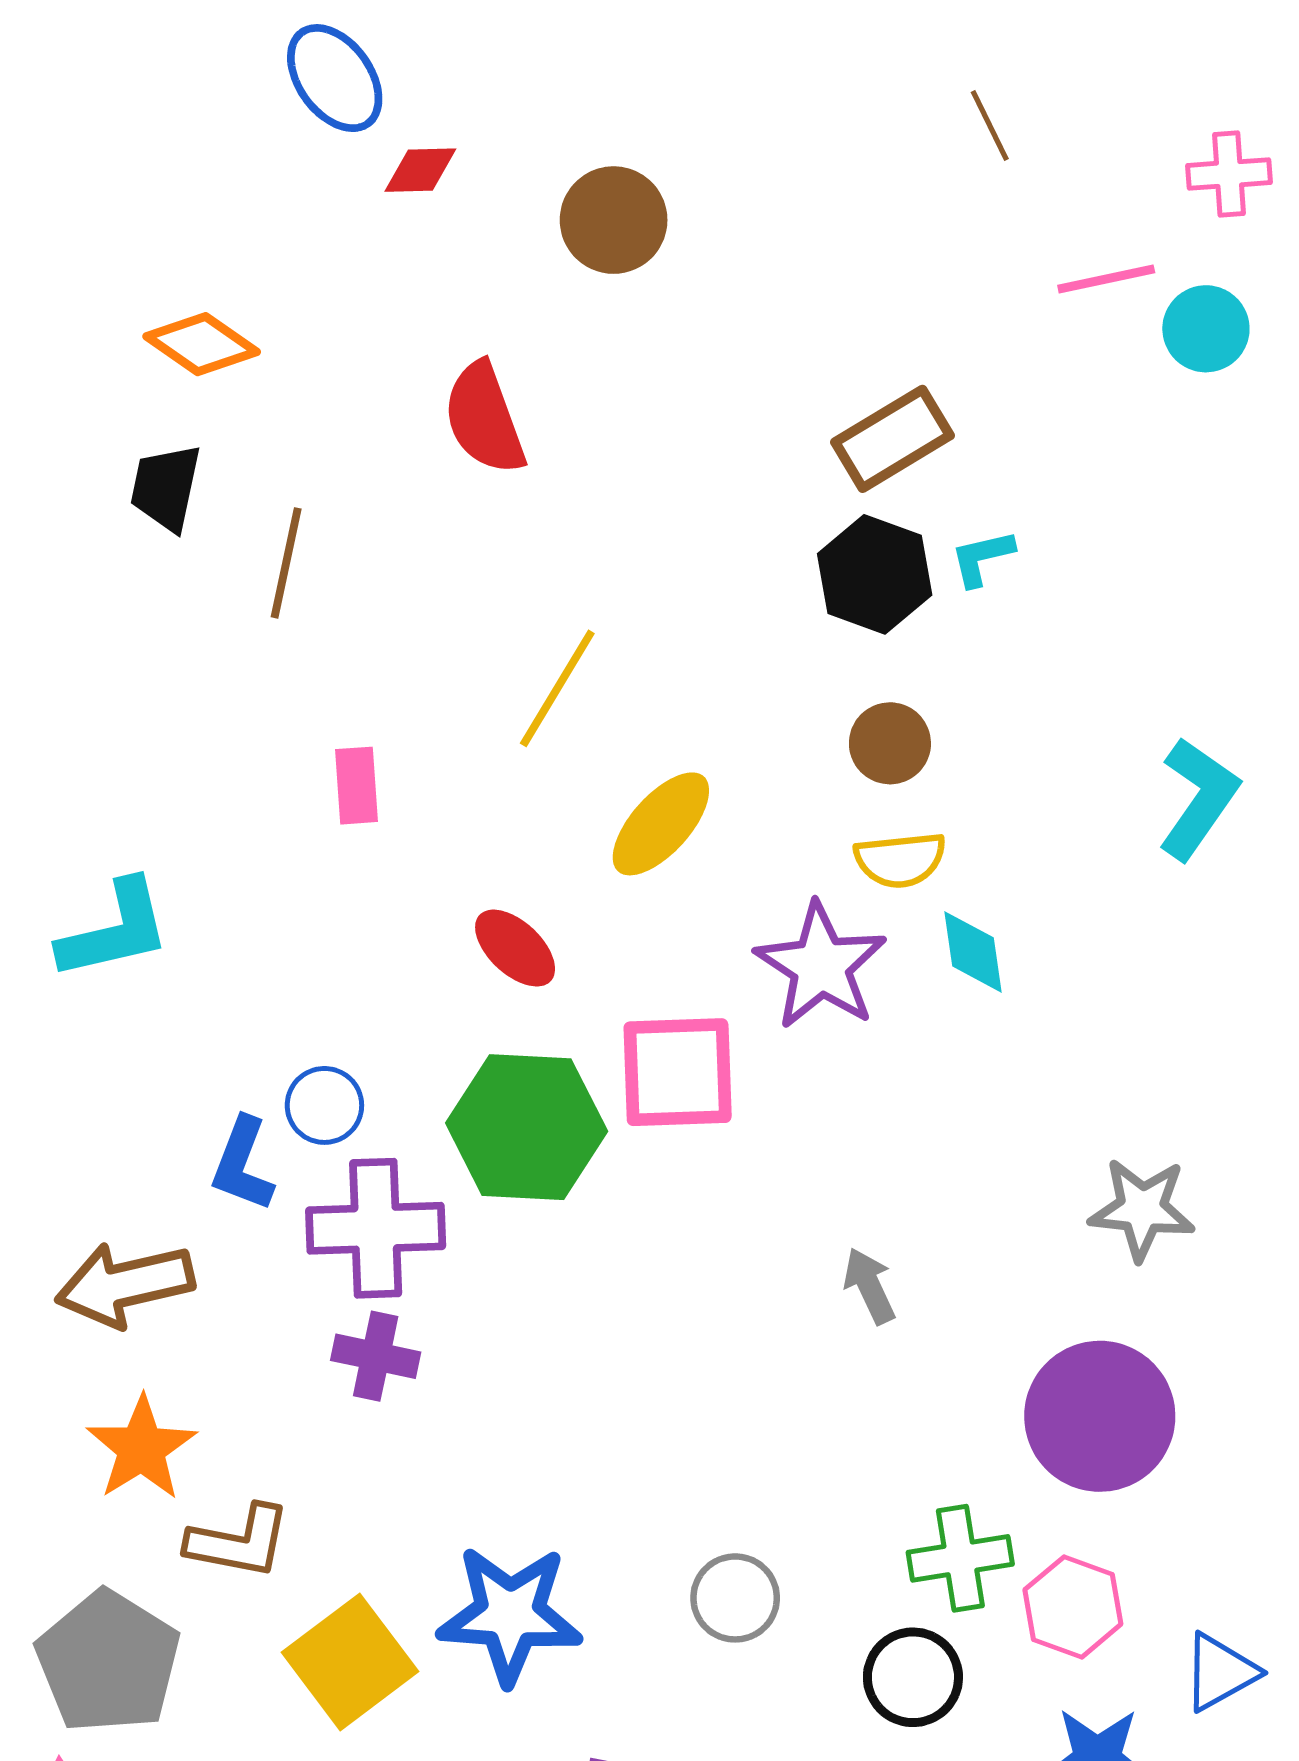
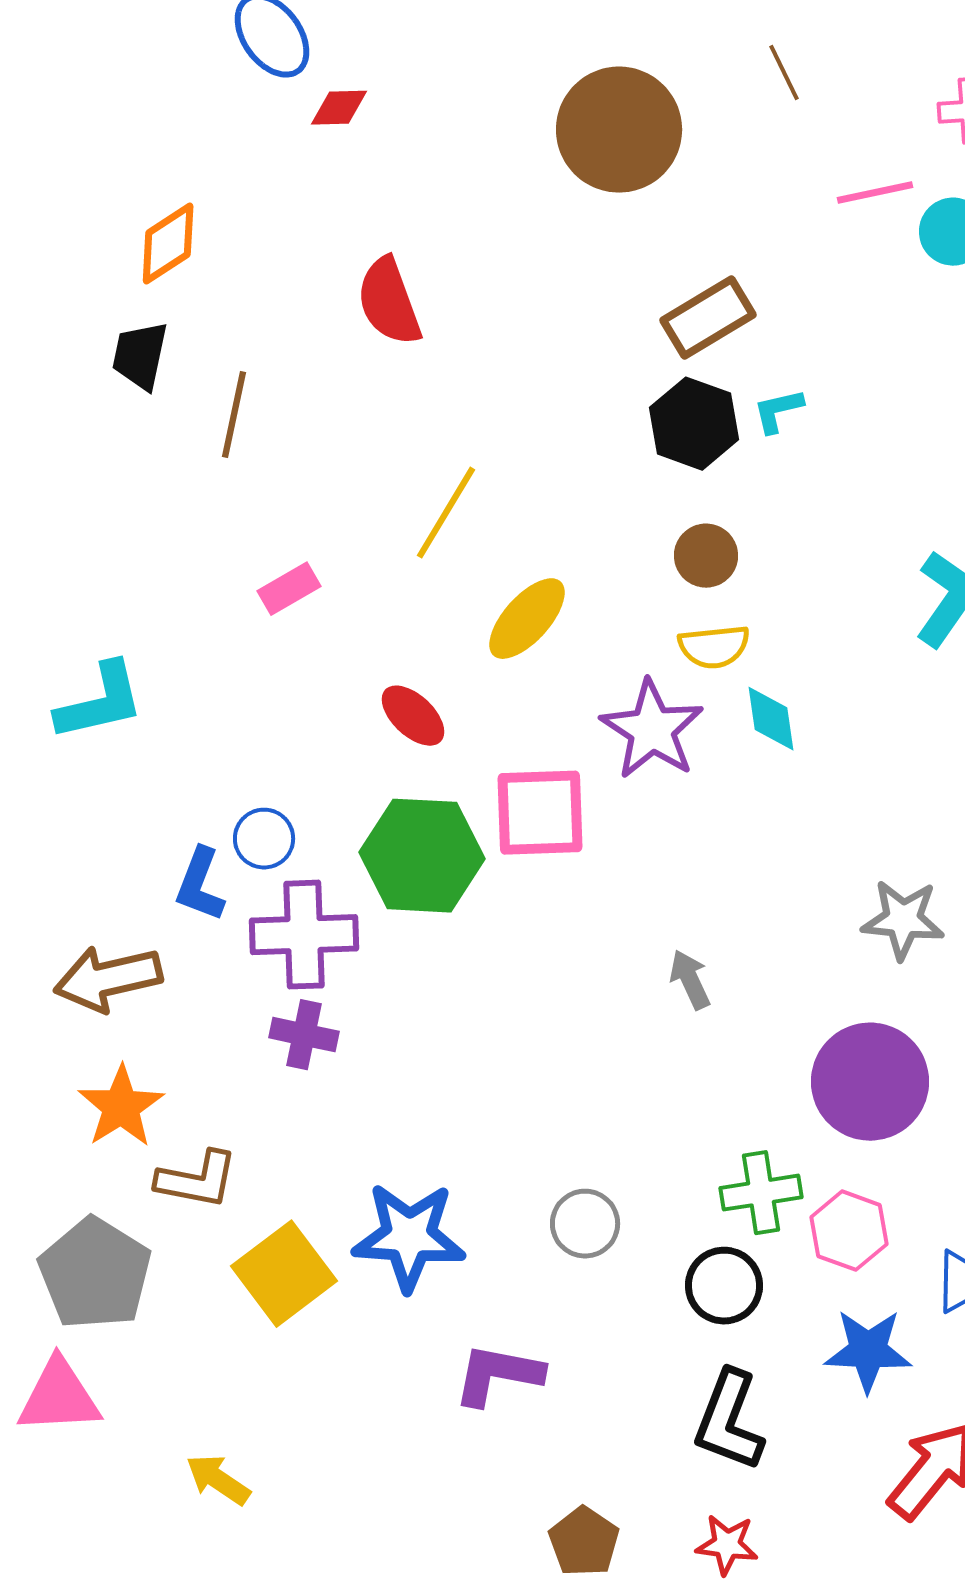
brown circle: (614, 220) -> (619, 130), moved, size x1.5
orange diamond: (202, 344) -> (168, 244), turned -68
pink rectangle: (356, 786) -> (289, 589), turned 64

